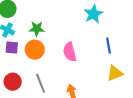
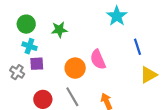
green star: (37, 29) -> (59, 30), moved
orange circle: (35, 50) -> (75, 68), moved

